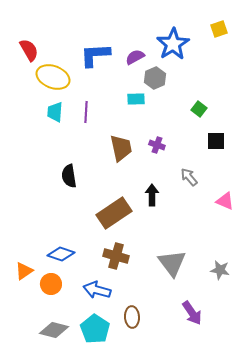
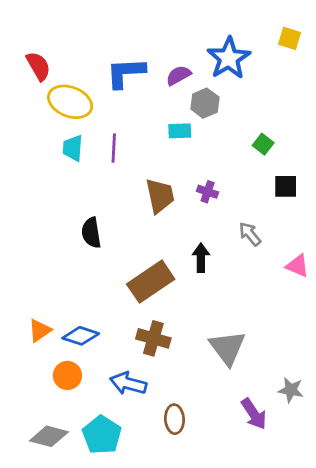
yellow square: (219, 29) -> (290, 38), turned 36
gray star: (220, 270) -> (291, 390), moved
orange triangle: (24, 271) -> (40, 331), moved
cyan pentagon: (95, 329) -> (102, 435), moved
gray diamond: (54, 330) -> (49, 436), moved

